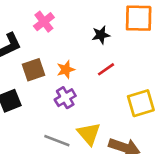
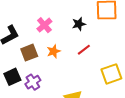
pink cross: (44, 22) -> (44, 25), moved
purple cross: (65, 98) -> (33, 82), moved

